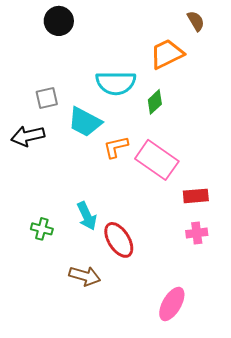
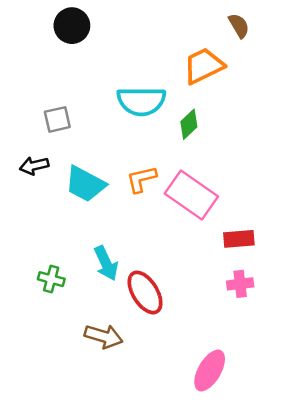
cyan trapezoid: (85, 122) -> (85, 184), moved
black arrow: (28, 136) -> (34, 166), size x0.7

